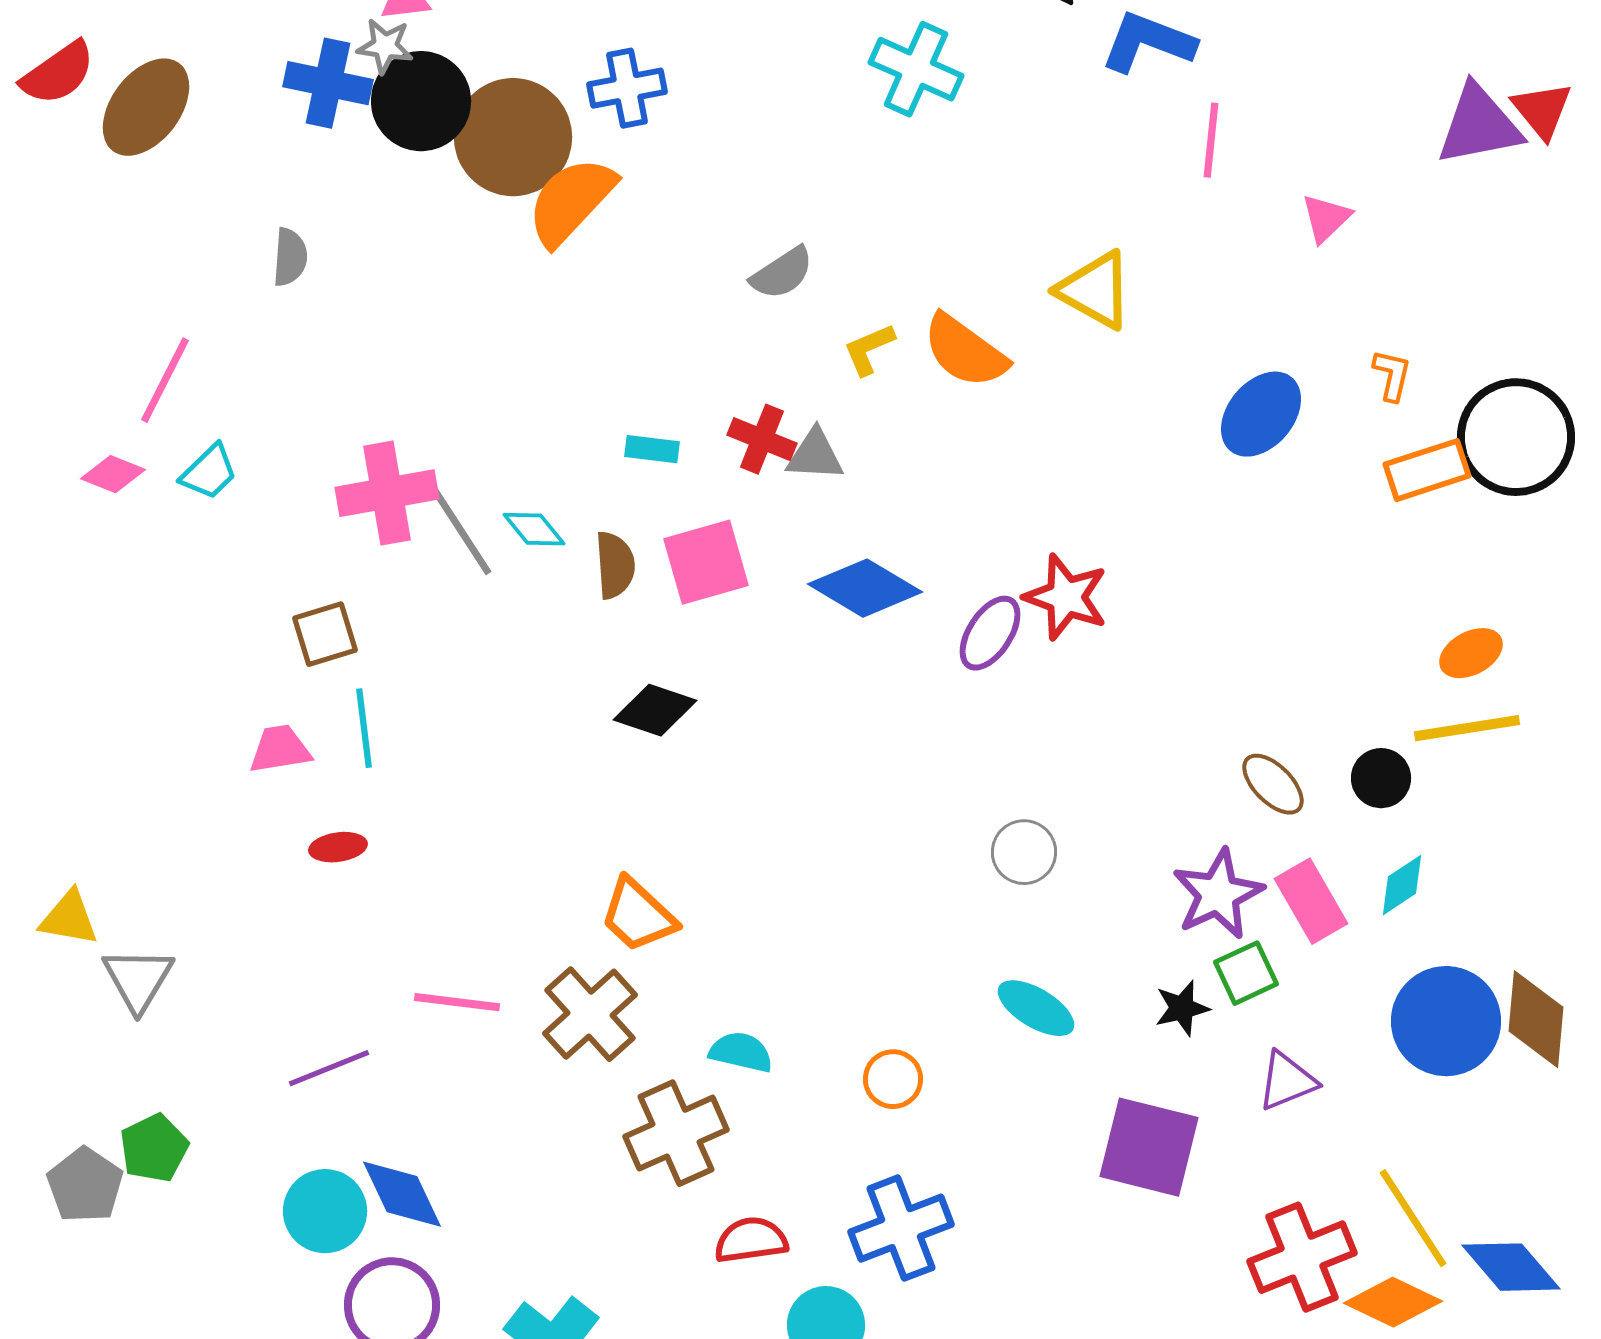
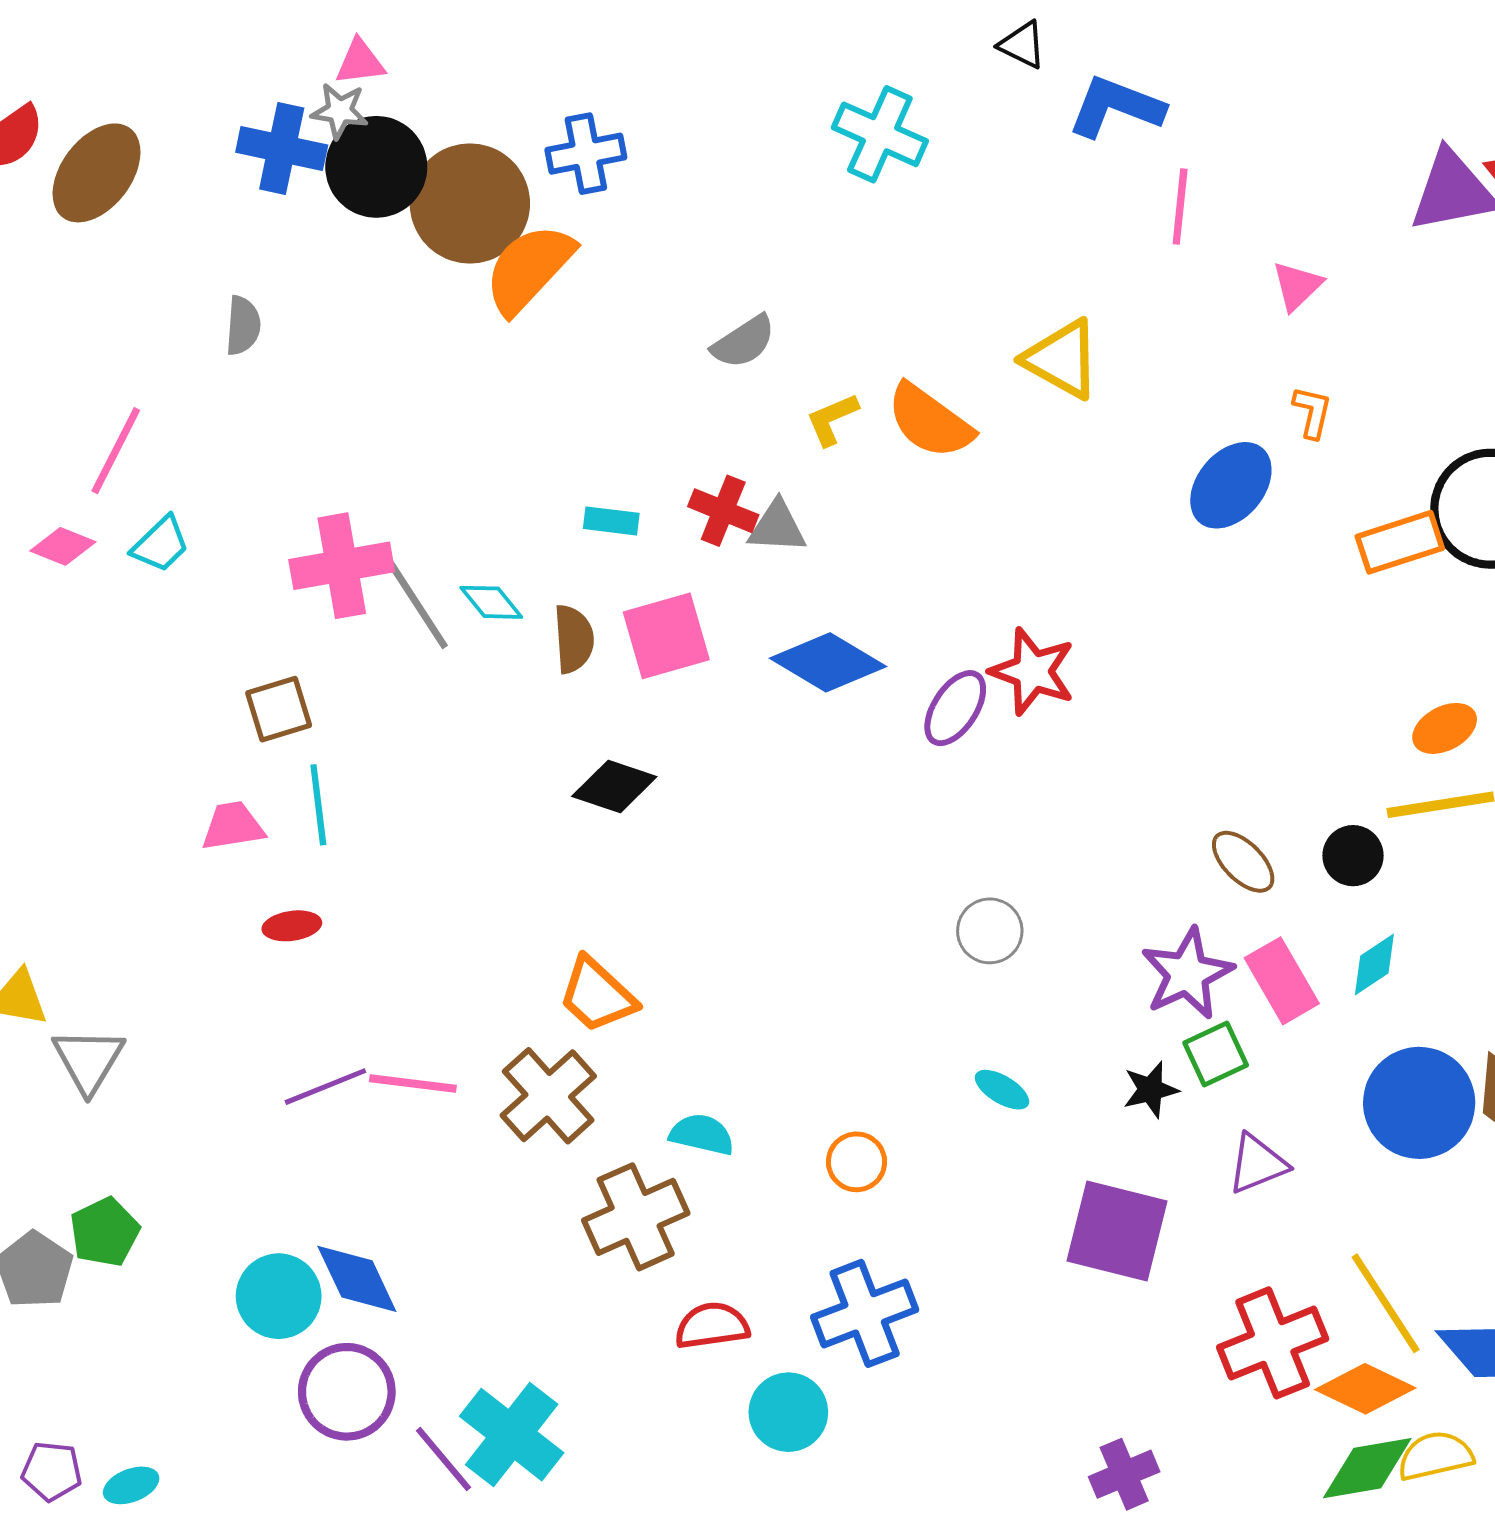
orange L-shape: (1392, 375) -> (1312, 412), moved
cyan ellipse: (1036, 1008) -> (1002, 1090), size x0.7
purple line: (329, 1068) -> (325, 1087), moved

